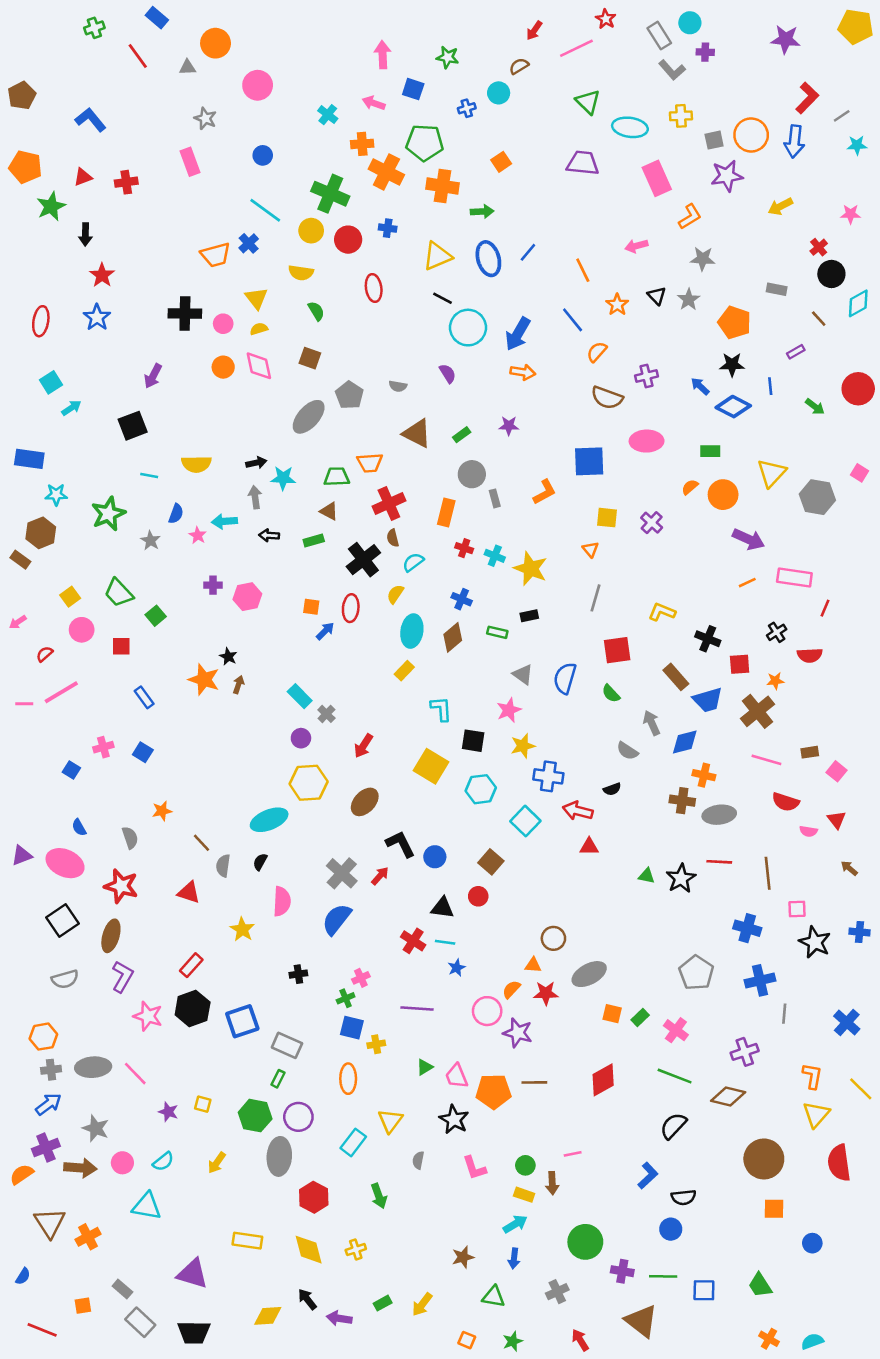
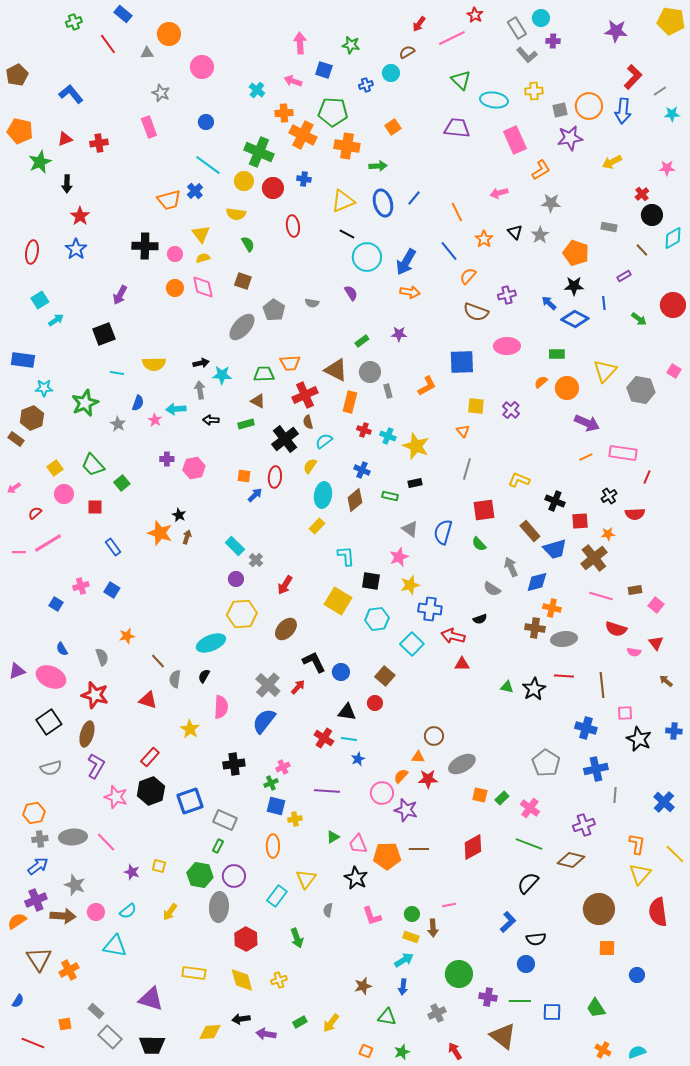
brown triangle: (417, 433) -> (336, 370), moved
black cross: (298, 974) -> (234, 764), size x1.5
black arrow: (307, 1299) -> (241, 1019), turned -60

